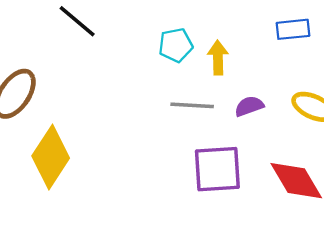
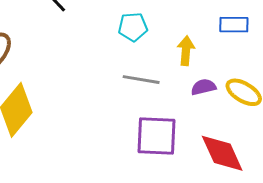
yellow arrow: (218, 58) -> (186, 51), moved
purple semicircle: (249, 106) -> (203, 87), moved

